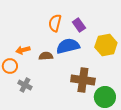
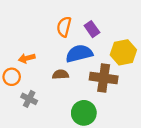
brown semicircle: (46, 56) -> (61, 74), moved
brown cross: (83, 80) -> (104, 78), moved
green circle: (105, 97) -> (84, 113), moved

